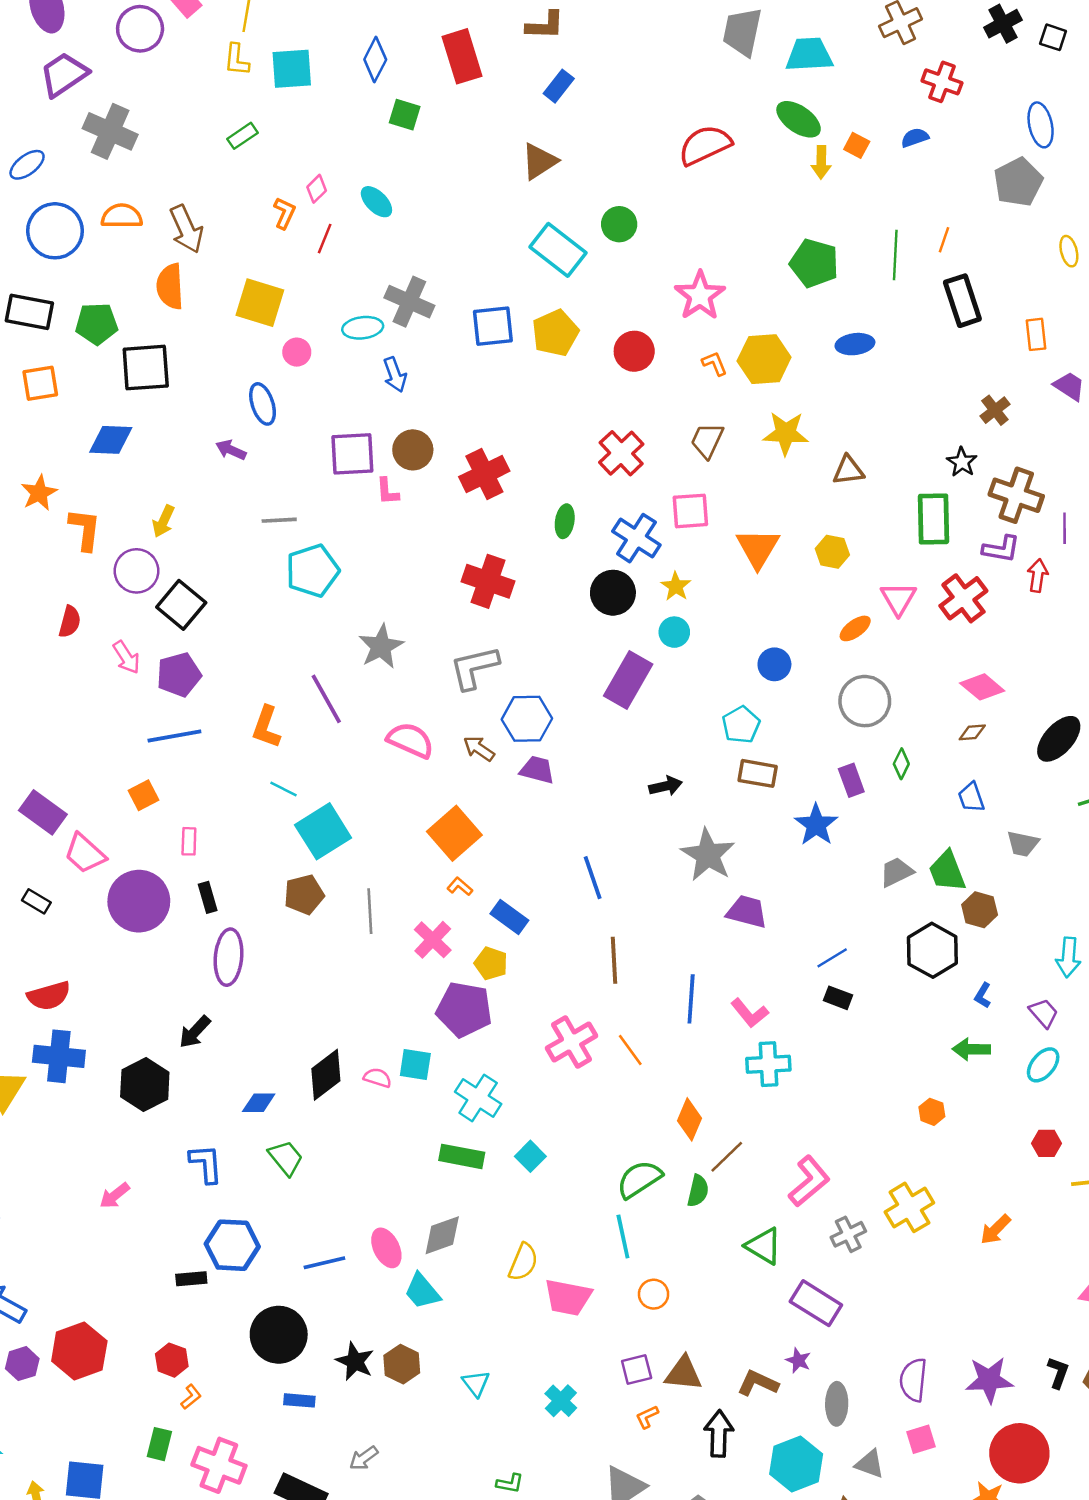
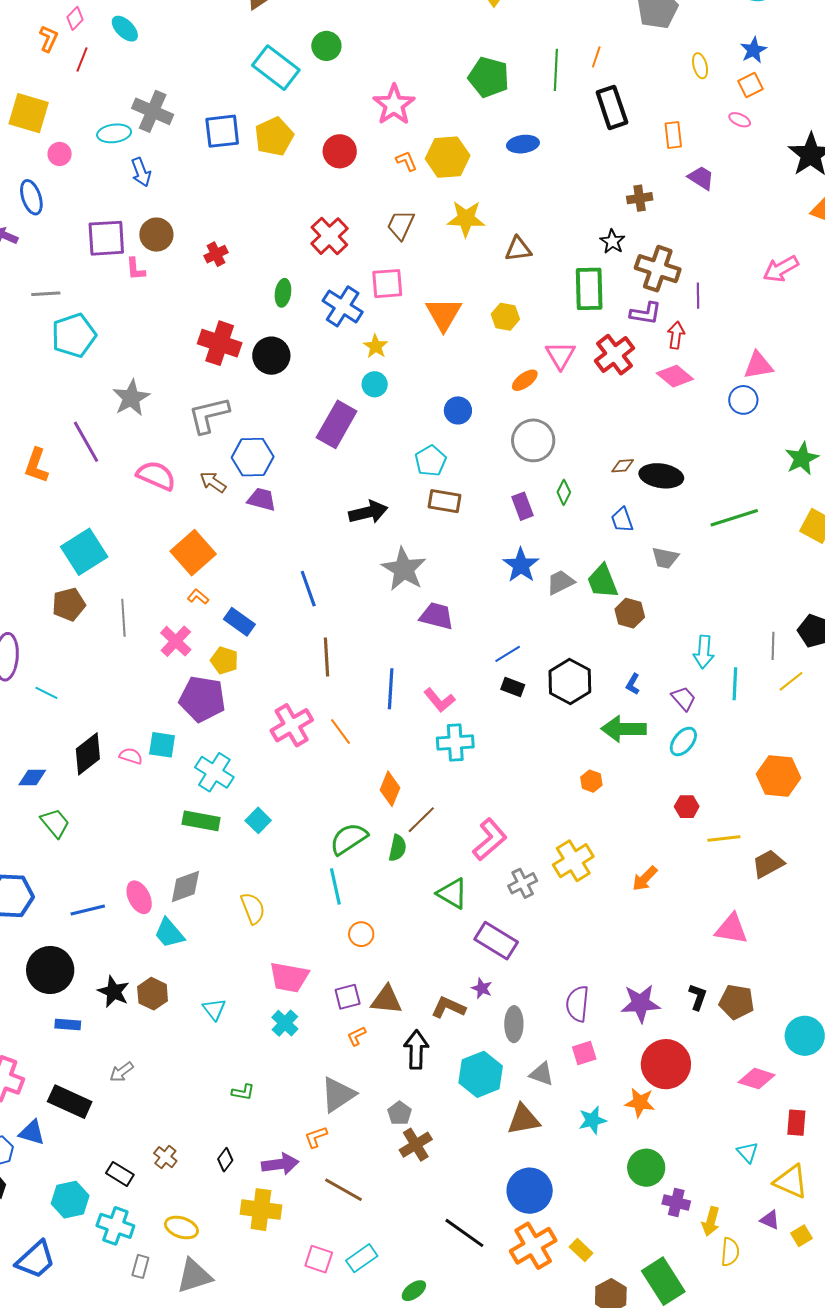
brown cross: (995, 410) -> (640, 198), turned 30
red cross: (484, 474) -> (216, 254), size x0.6
black circle: (613, 593) -> (271, 356), moved
pink diamond: (982, 687) -> (675, 376), moved
black ellipse: (1059, 739) -> (661, 476), moved, turned 57
black arrow: (666, 786) -> (368, 512), size x1.4
cyan line: (283, 789) -> (46, 693), moved
blue star: (816, 825) -> (521, 565), moved
black hexagon: (932, 950) -> (570, 681), moved
green arrow: (971, 1049) -> (624, 729), size x1.4
yellow semicircle: (523, 1262) -> (253, 908), turned -44
pink trapezoid: (568, 1297) -> (289, 977), moved

